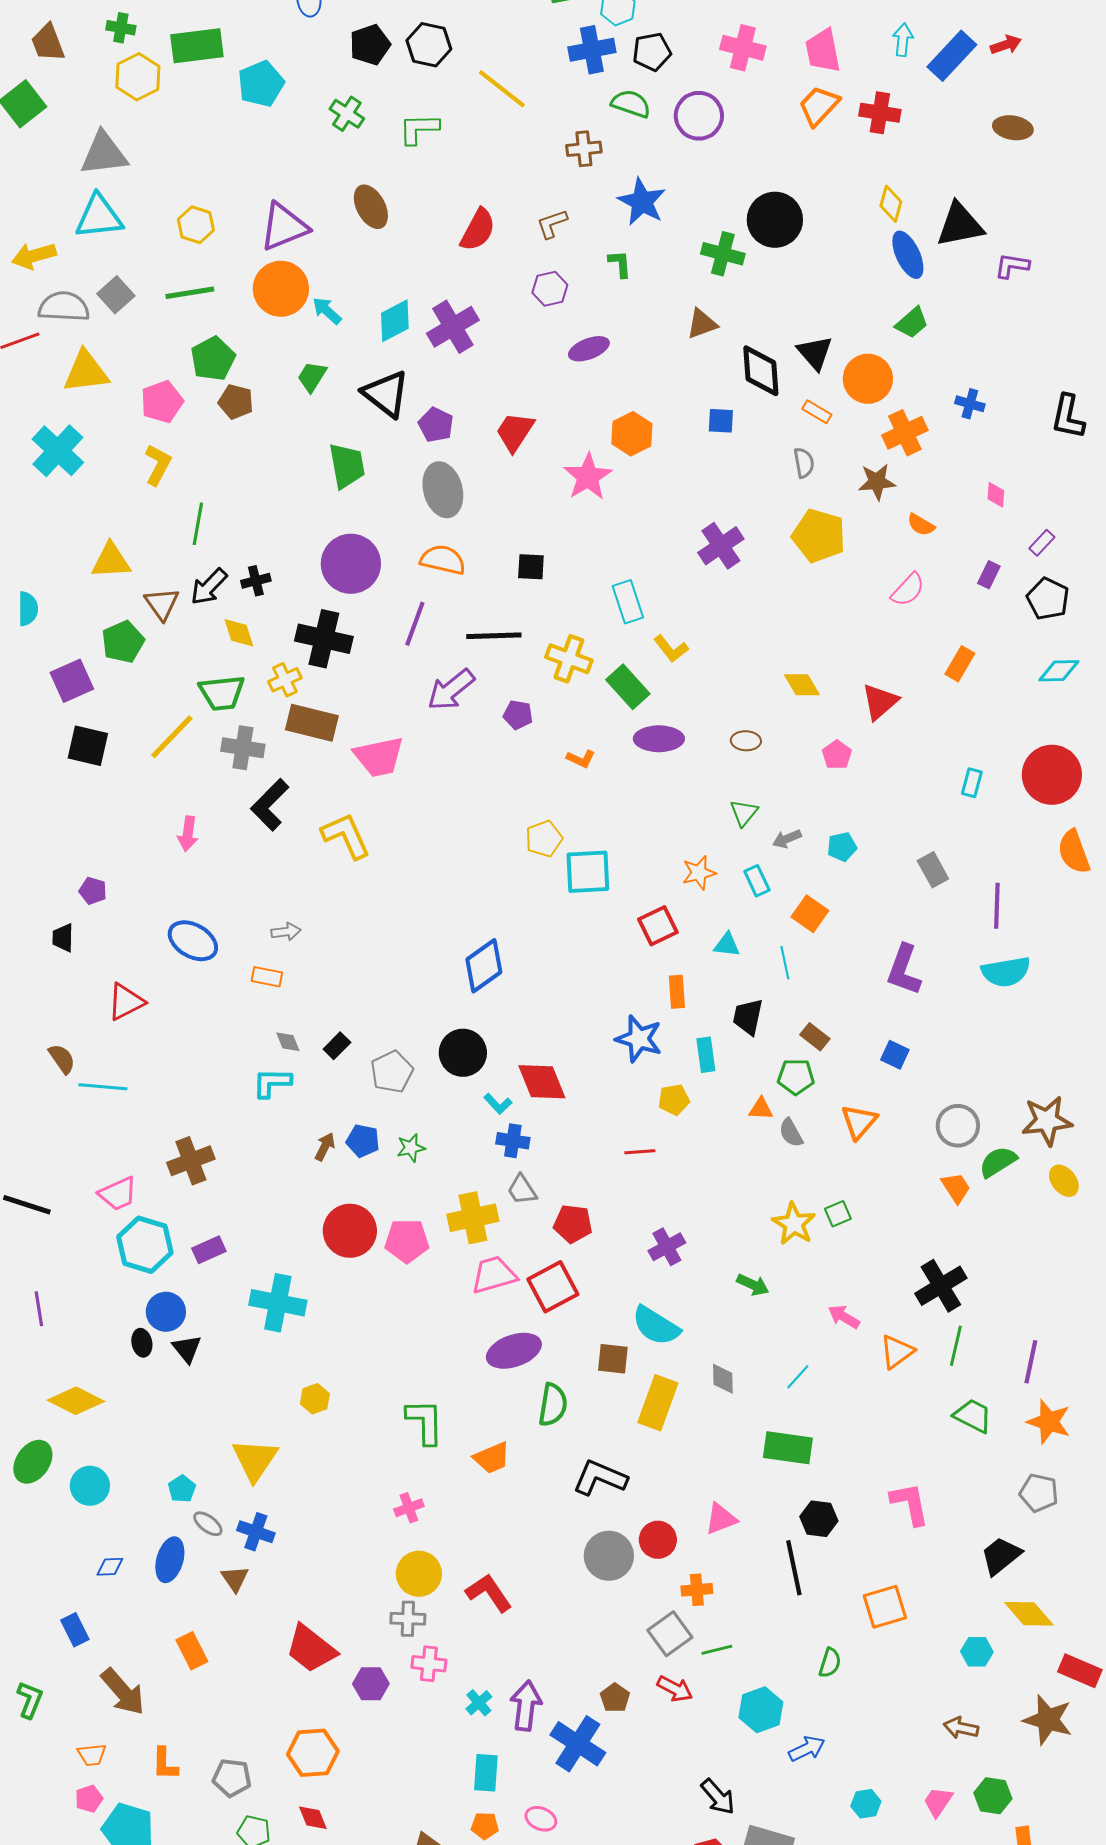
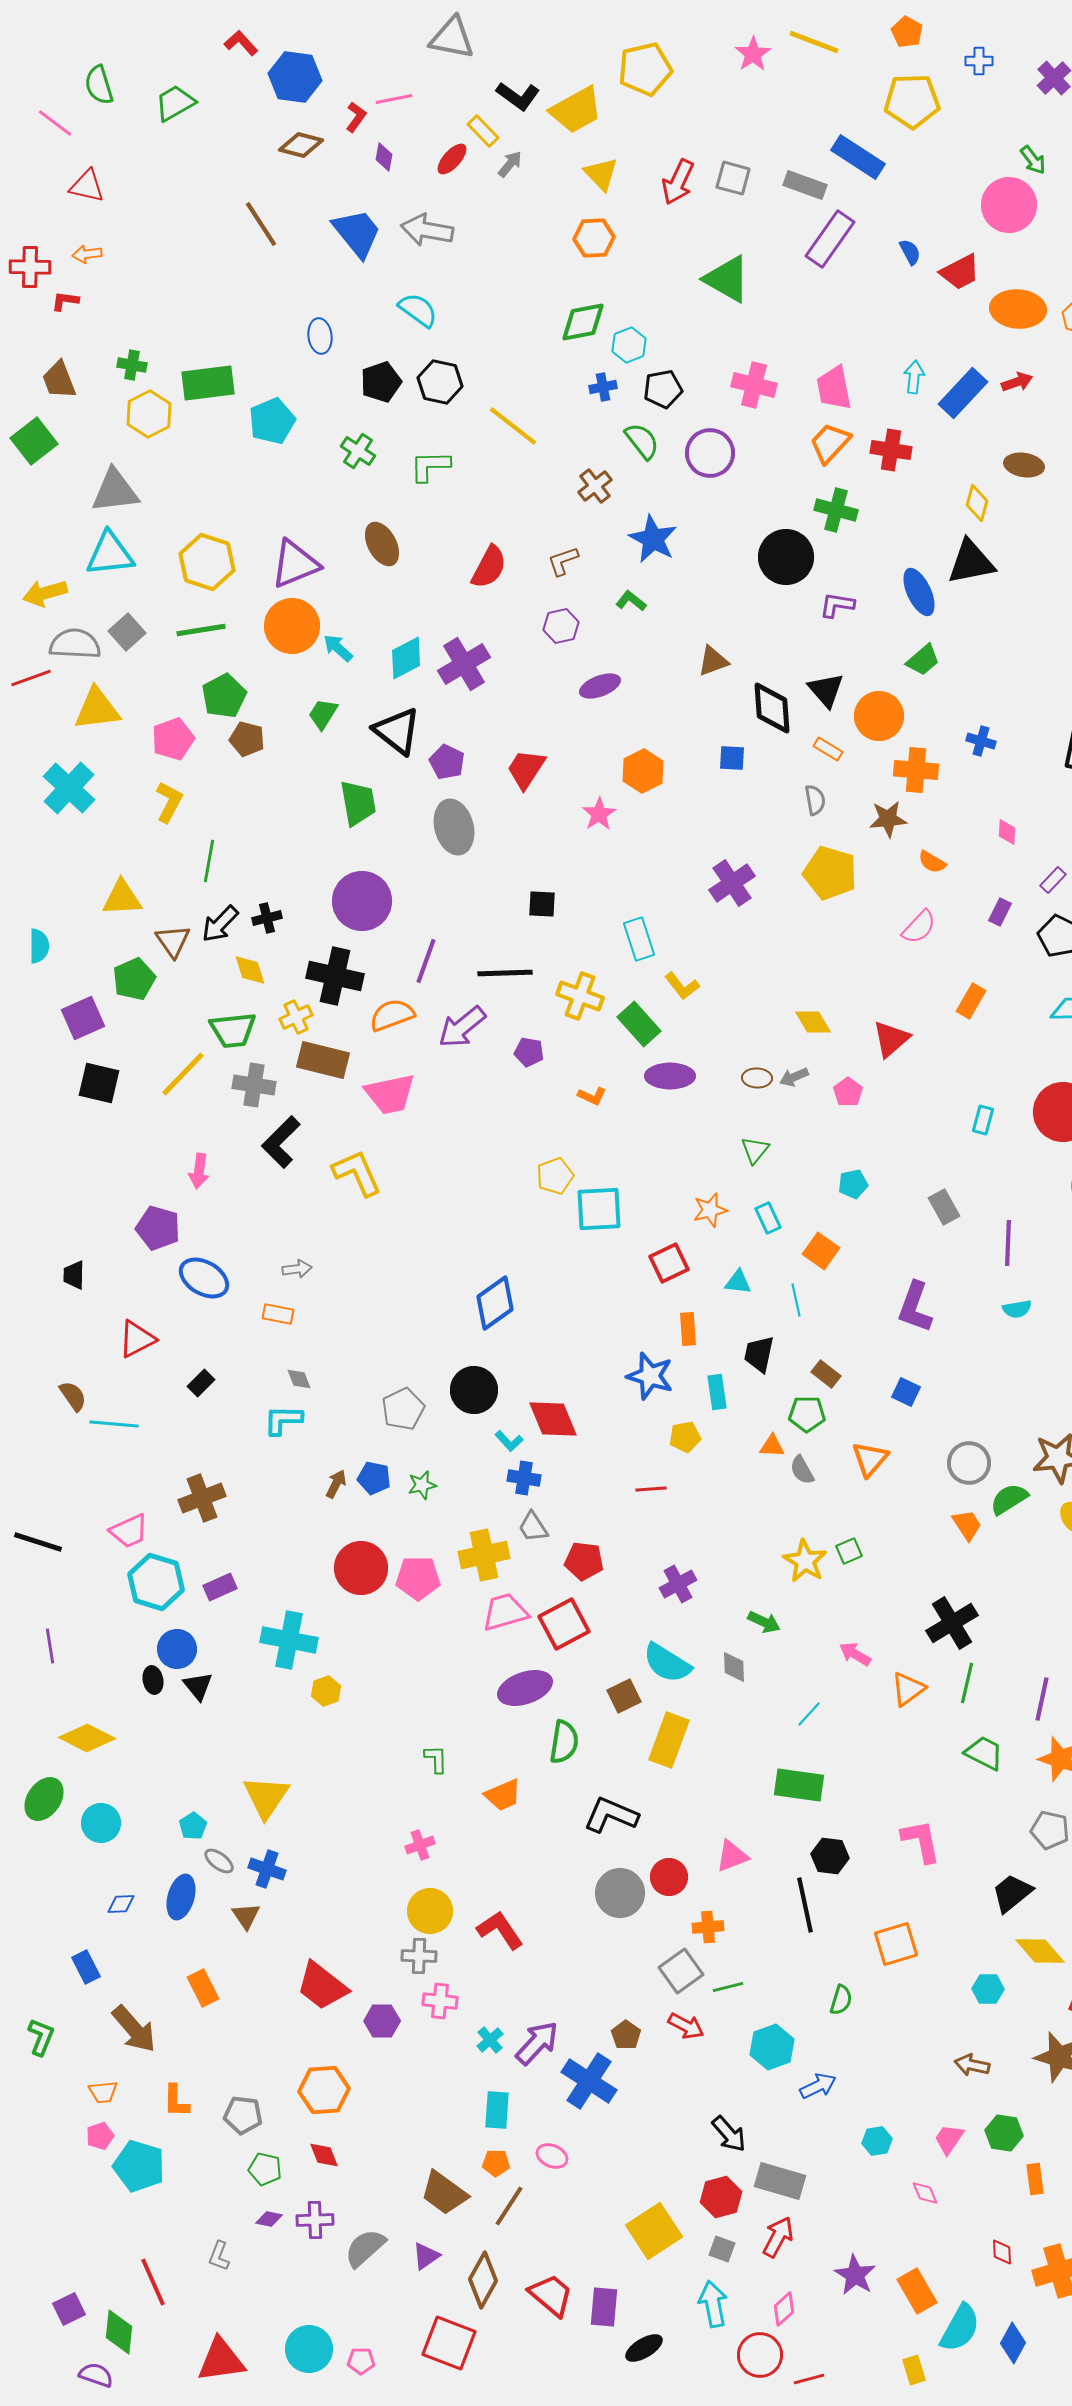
blue cross: (592, 50) -> (603, 387), size x0.6
green semicircle: (631, 104) -> (642, 441), turned 33
brown cross: (584, 149) -> (595, 486), turned -32
yellow diamond: (891, 204) -> (977, 503), moved
yellow hexagon: (196, 225) -> (207, 562), size x1.5
green cross: (723, 254) -> (836, 510), moved
green L-shape: (620, 264) -> (631, 601), turned -48
purple L-shape: (1012, 266) -> (837, 605), moved
orange cross: (905, 433) -> (916, 770), turned 30
pink star: (588, 477) -> (599, 814), size x0.7
orange semicircle: (443, 560) -> (392, 1015), moved, turned -33
gray arrow: (787, 839) -> (794, 1077), moved
purple pentagon: (93, 891) -> (158, 1228), moved, size x1.6
cyan semicircle: (1006, 972) -> (1017, 1309), size x0.6
black rectangle: (337, 1046) -> (201, 1383), moved
brown square: (613, 1359) -> (624, 1696), turned -32
gray diamond: (723, 1379) -> (734, 1667), moved
yellow hexagon: (315, 1399) -> (326, 1691), moved
green L-shape: (425, 1422) -> (436, 1759), size x0.6
purple arrow: (526, 1706) -> (537, 2043), turned 36

